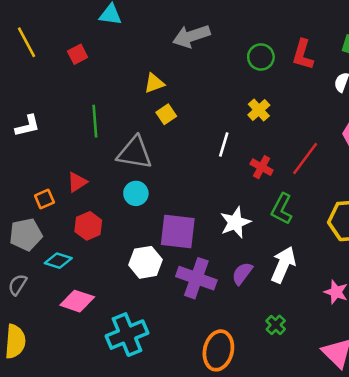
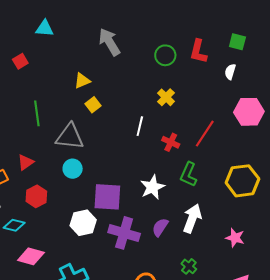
gray arrow: (191, 36) -> (109, 42), turned 80

